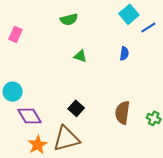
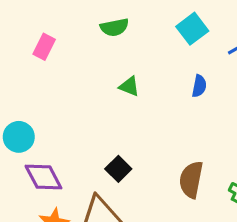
cyan square: (129, 14) -> (192, 29), moved
pink rectangle: (15, 34) -> (44, 47), moved

